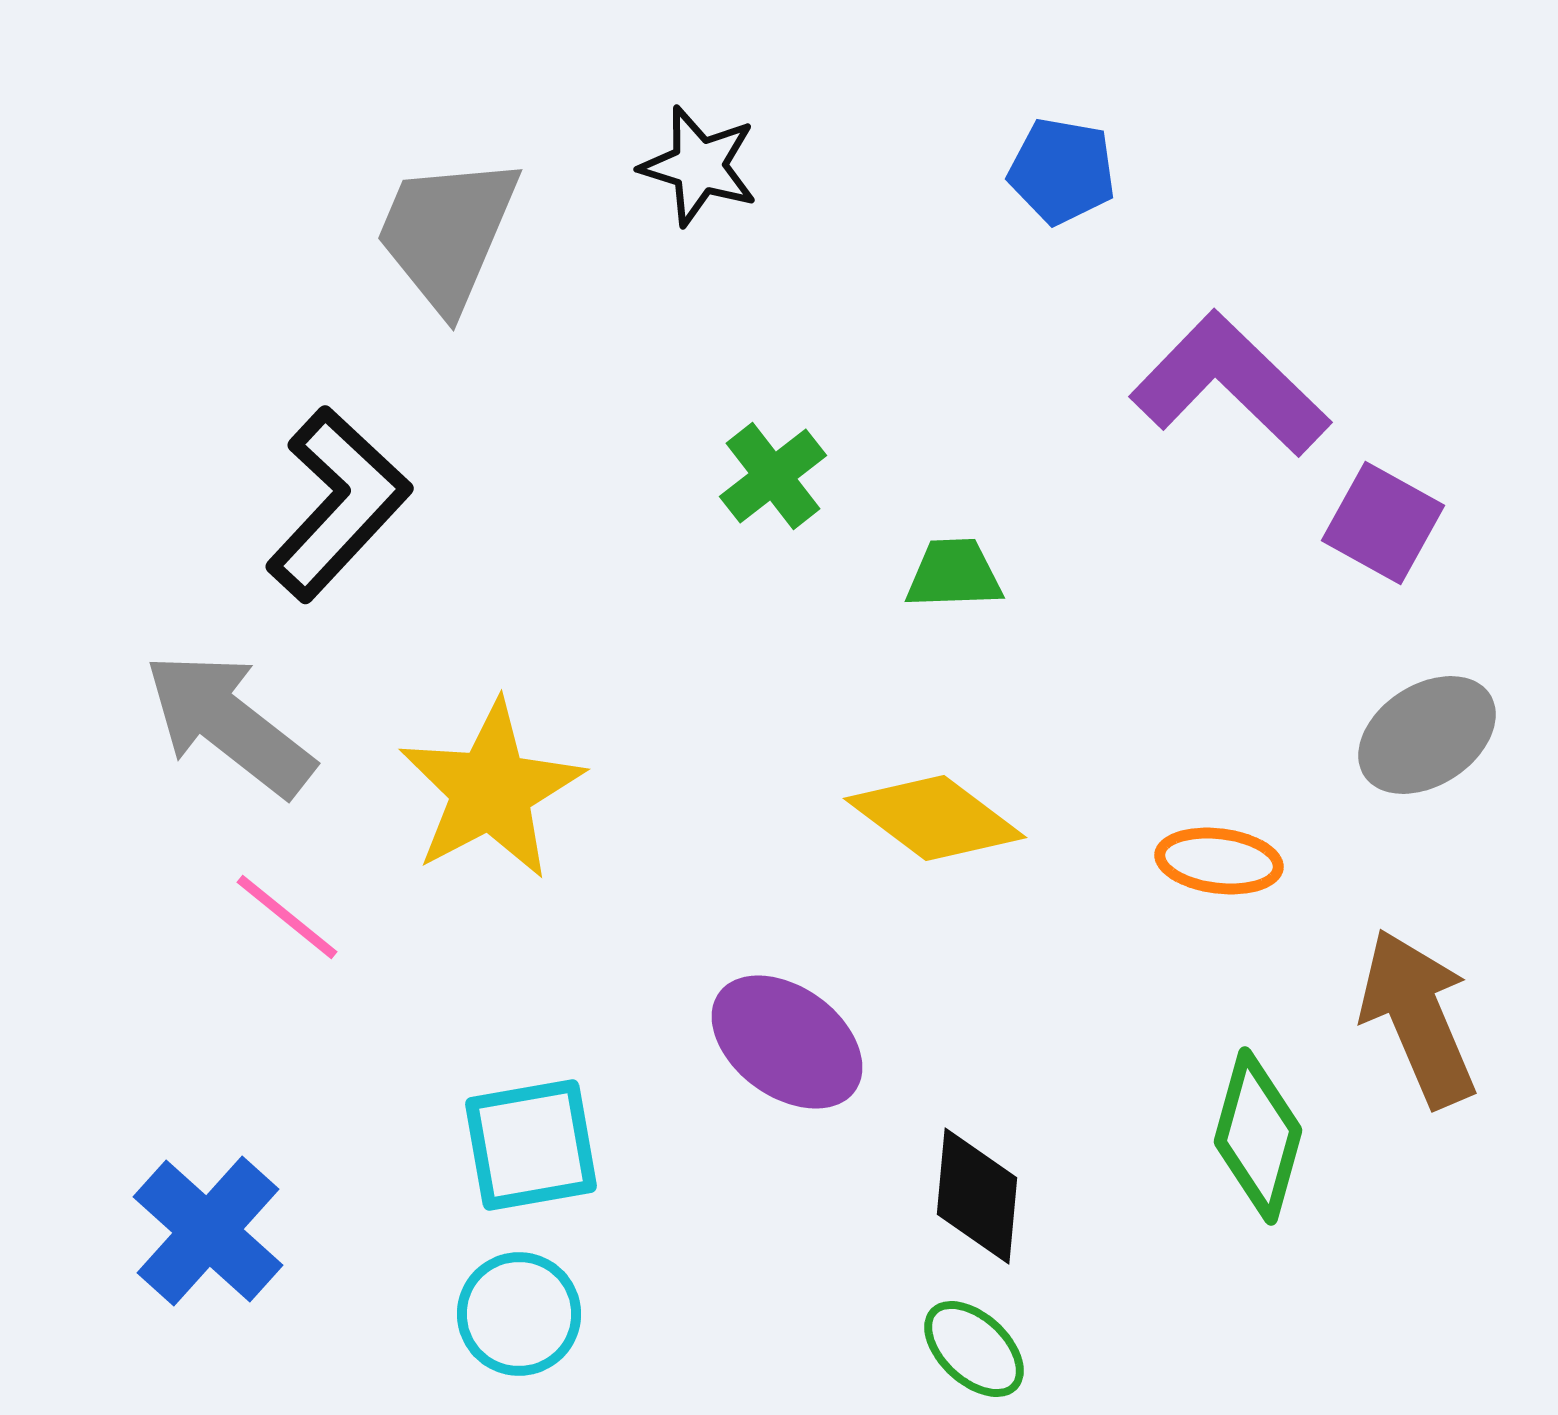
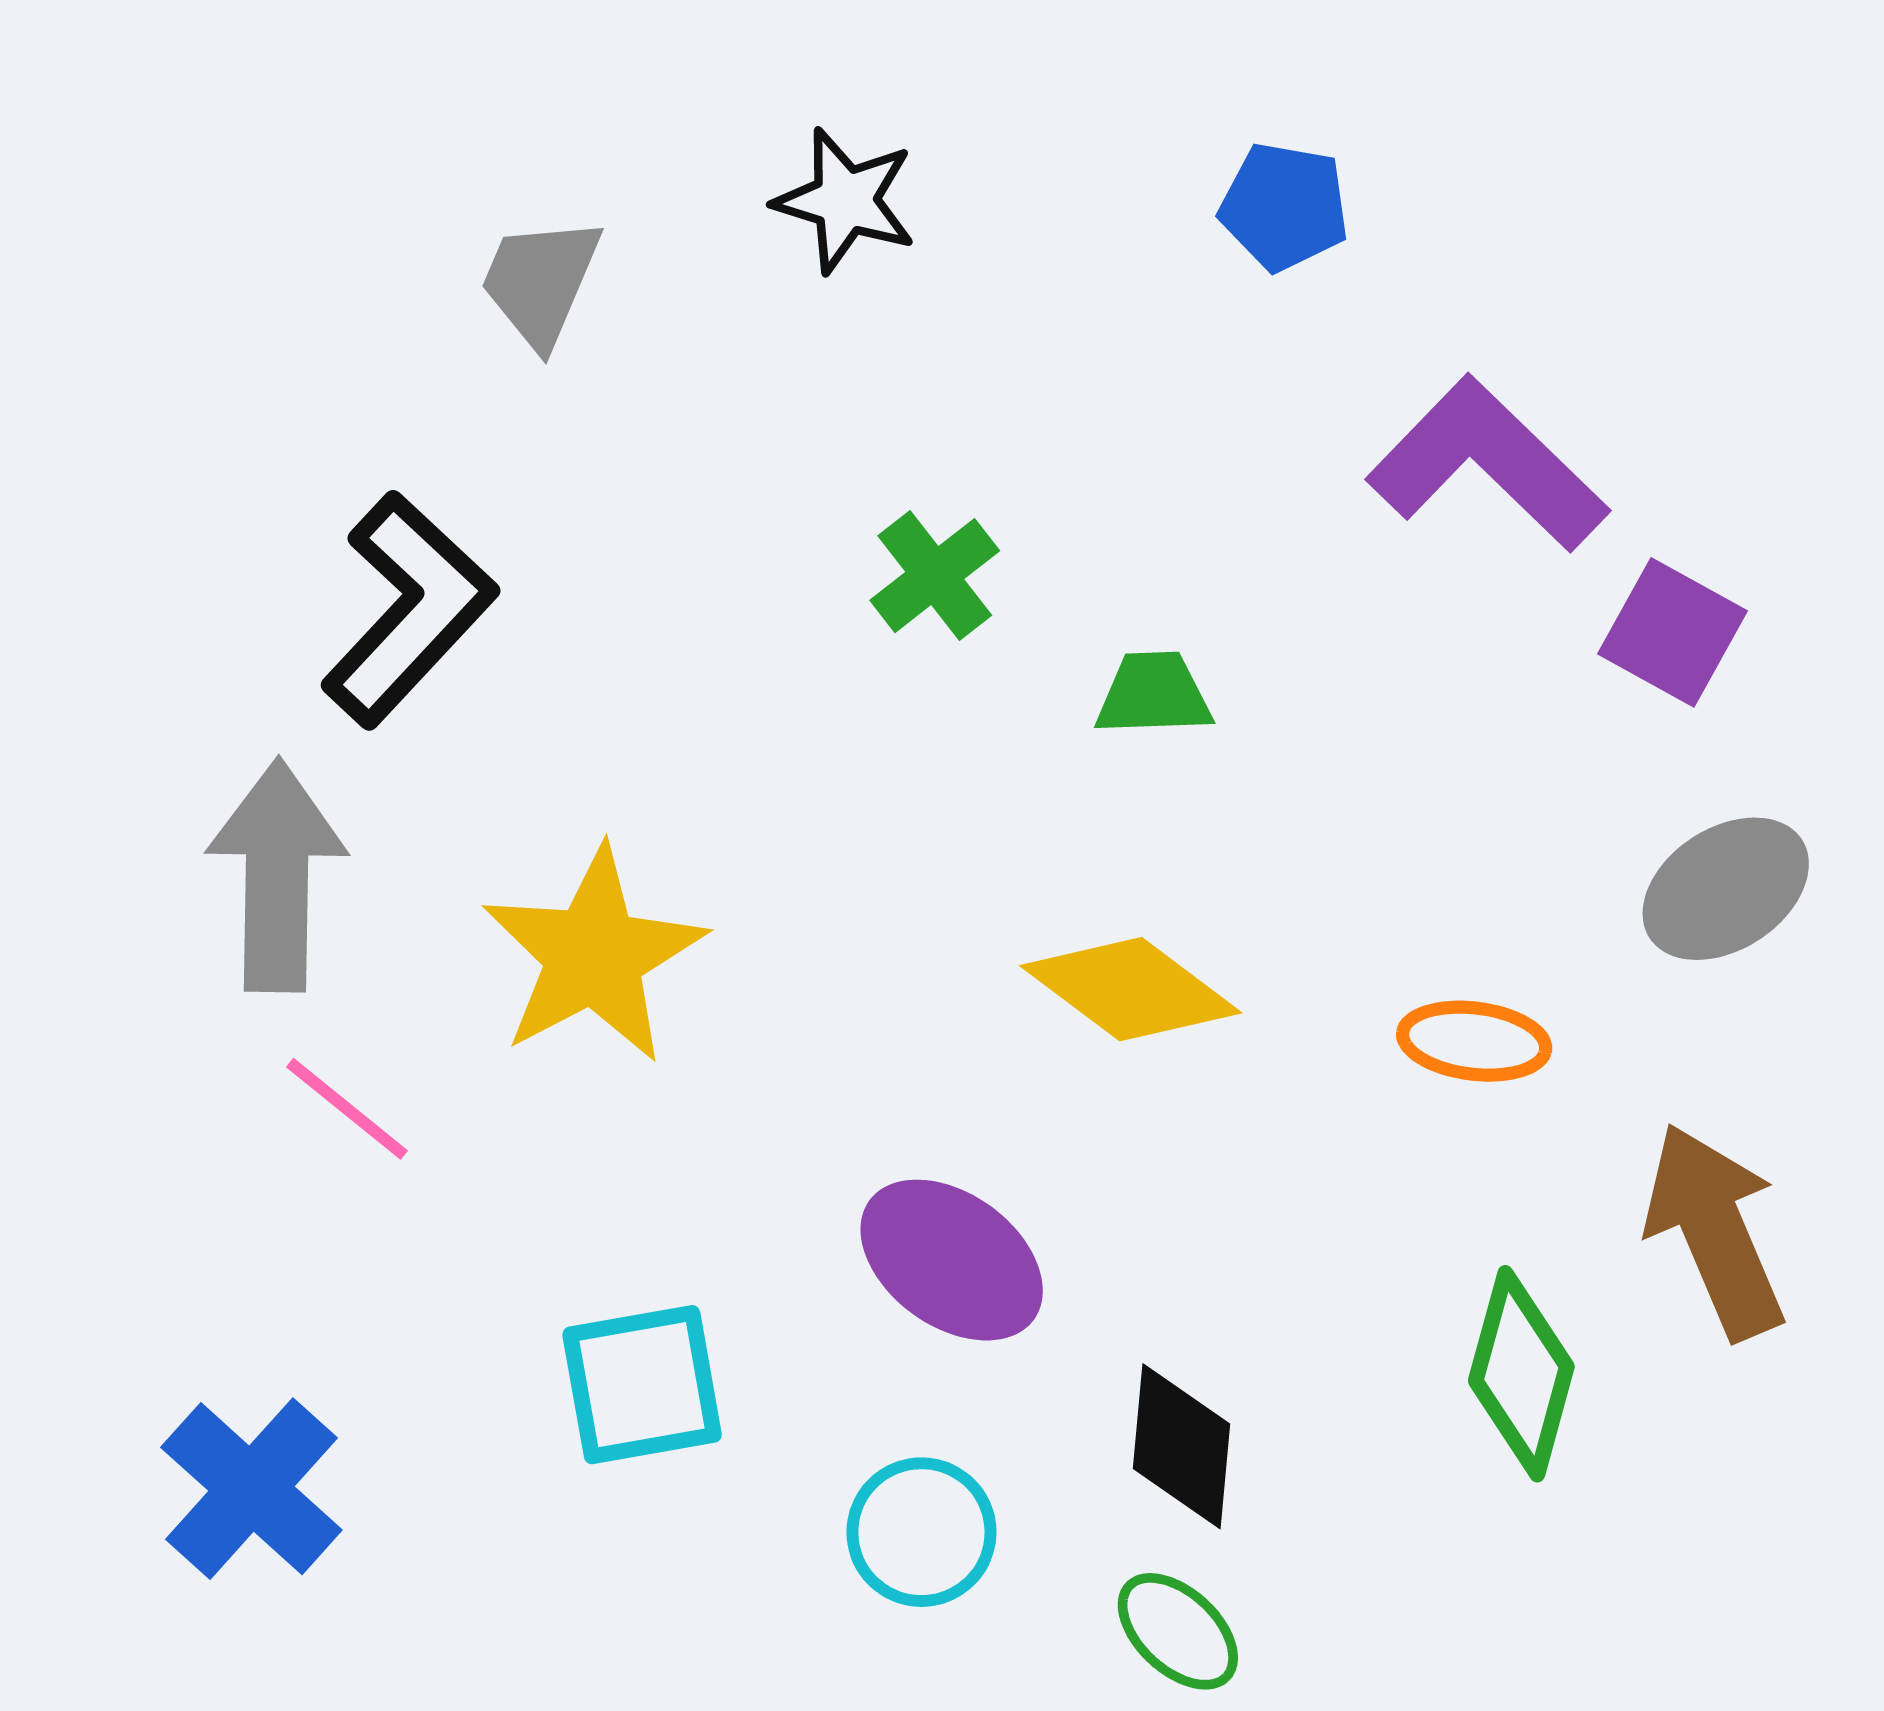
gray trapezoid: (447, 233) -> (540, 282), size x0.7
gray arrow: (229, 724) -> (277, 875), turned 53
cyan circle: (519, 1314) -> (921, 1532), moved

